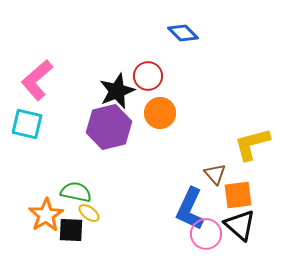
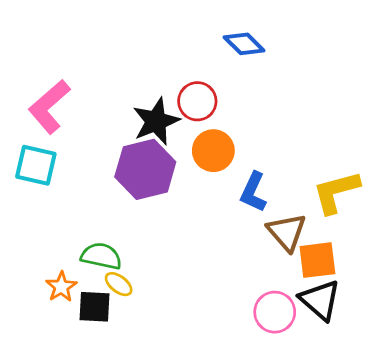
brown triangle: (215, 174) -> (287, 232), size x1.4
blue L-shape: (190, 209) -> (253, 192), moved, size x0.7
orange star: (46, 215) -> (61, 287), size x0.7

